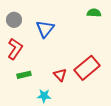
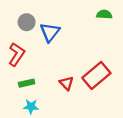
gray circle: (14, 20) -> (27, 22), moved
cyan star: (44, 96) -> (31, 107), moved

